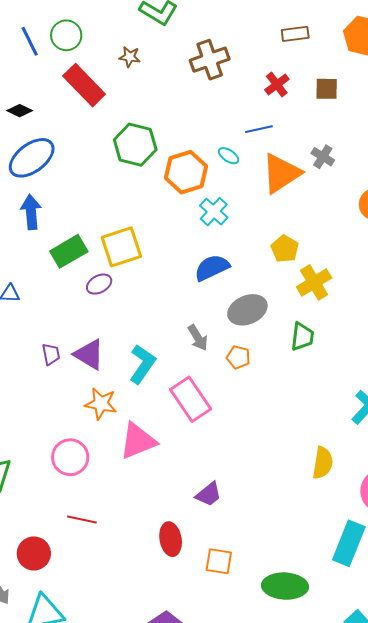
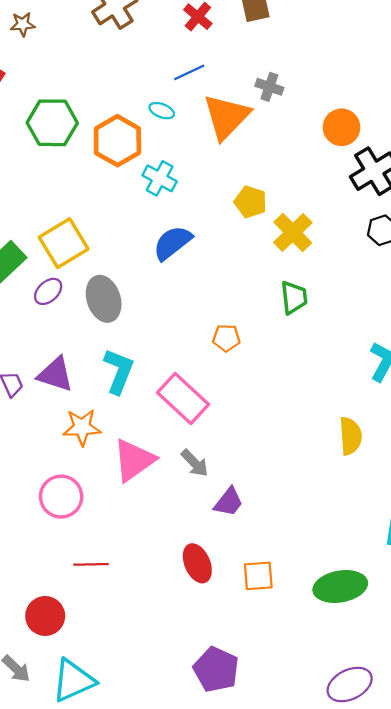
gray ellipse: (247, 310) -> (104, 299), moved, turned -72
gray arrow: (198, 338) -> (195, 463), moved

